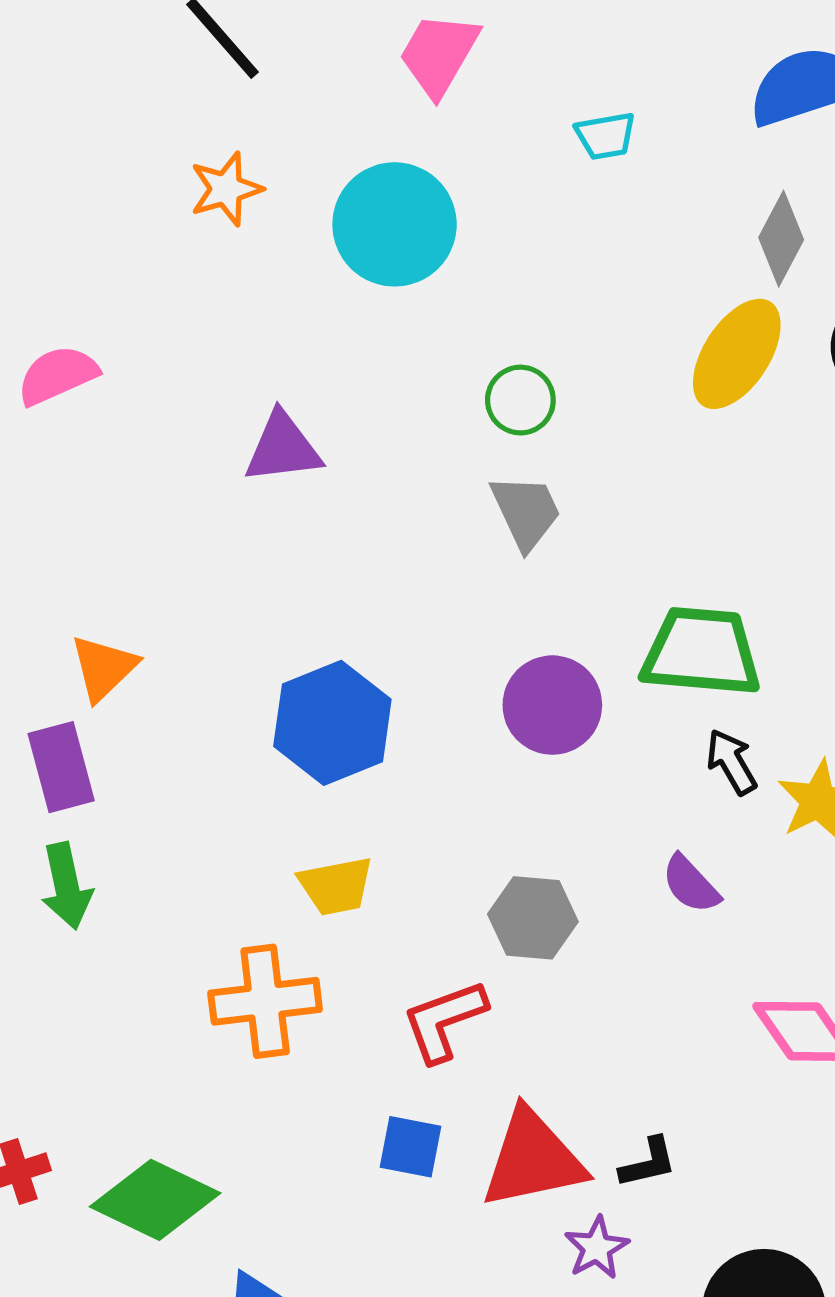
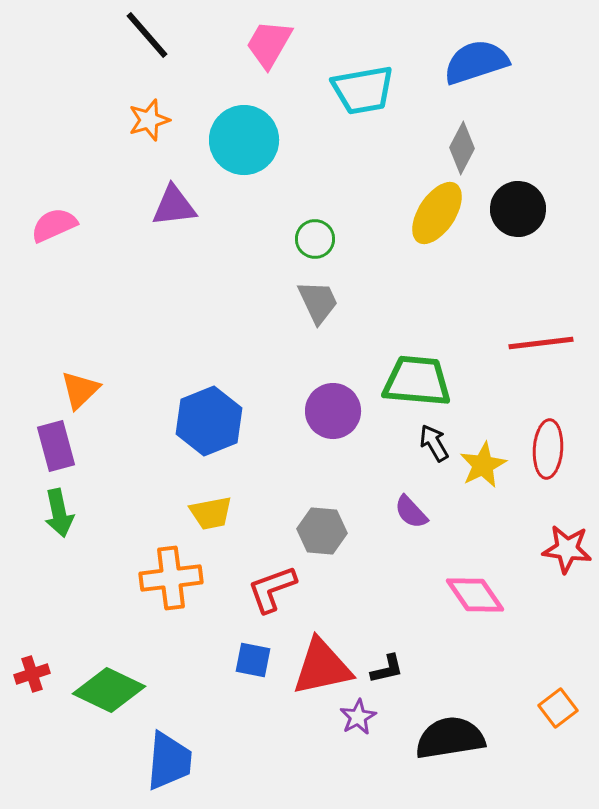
cyan trapezoid: (606, 136) -> (363, 90), size x1.8
purple triangle: (283, 448) -> (174, 206), moved

